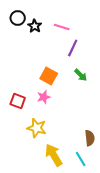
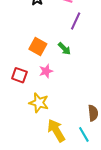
green arrow: (81, 75) -> (64, 49), moved
orange square: (49, 76) -> (38, 47), moved

